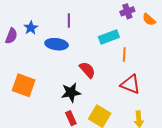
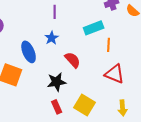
blue star: (31, 28) -> (52, 38), moved
blue ellipse: (57, 44) -> (29, 52), moved, turned 60

